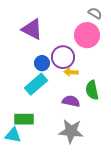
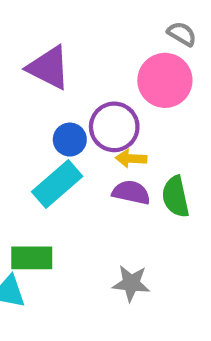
purple semicircle: (71, 101) -> (131, 192), moved
gray star: (71, 131) -> (131, 283), size x0.7

